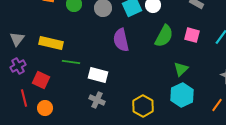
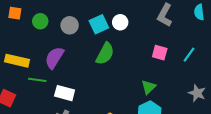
green semicircle: (164, 36) -> (105, 54), moved
purple semicircle: (121, 40) -> (54, 58), moved, turned 45

